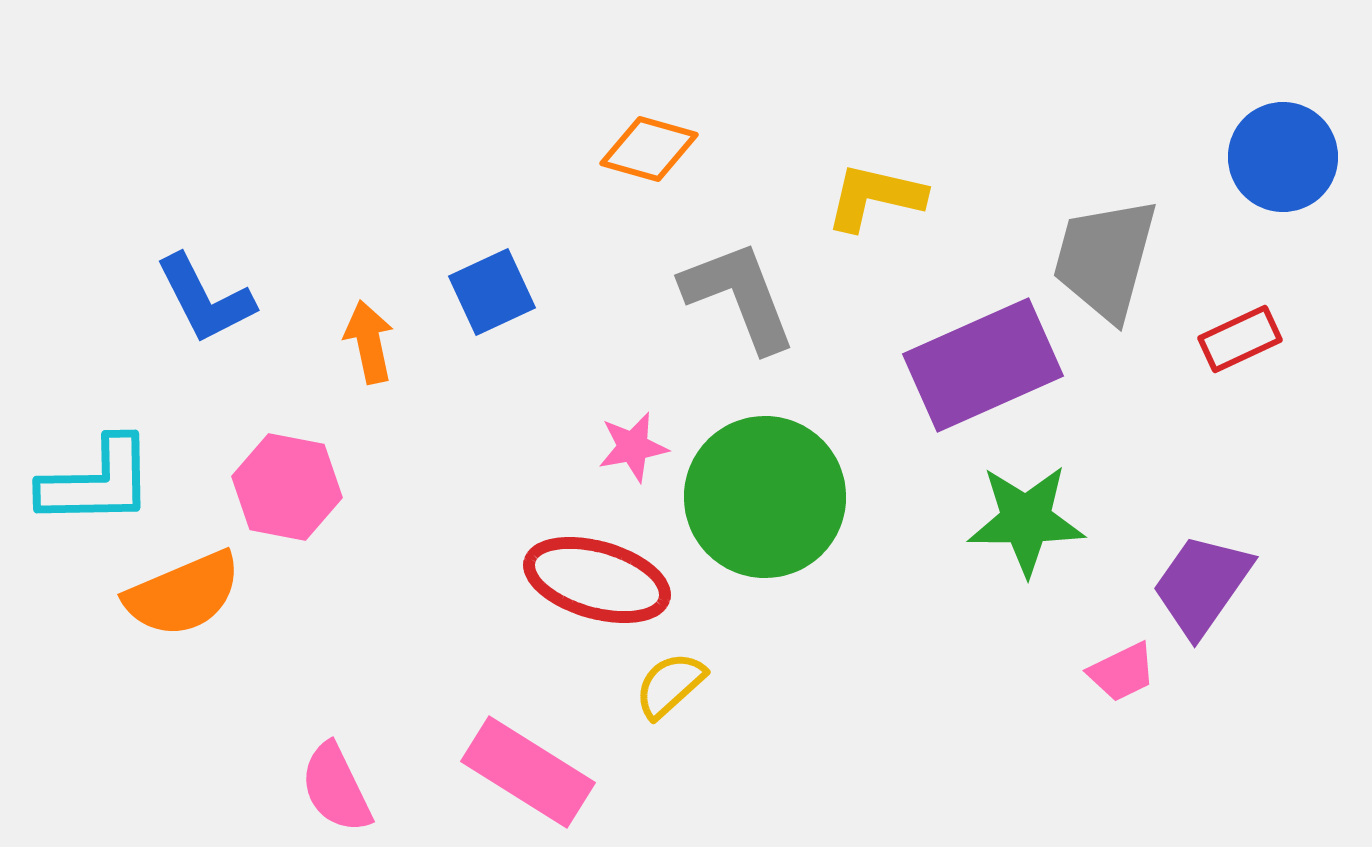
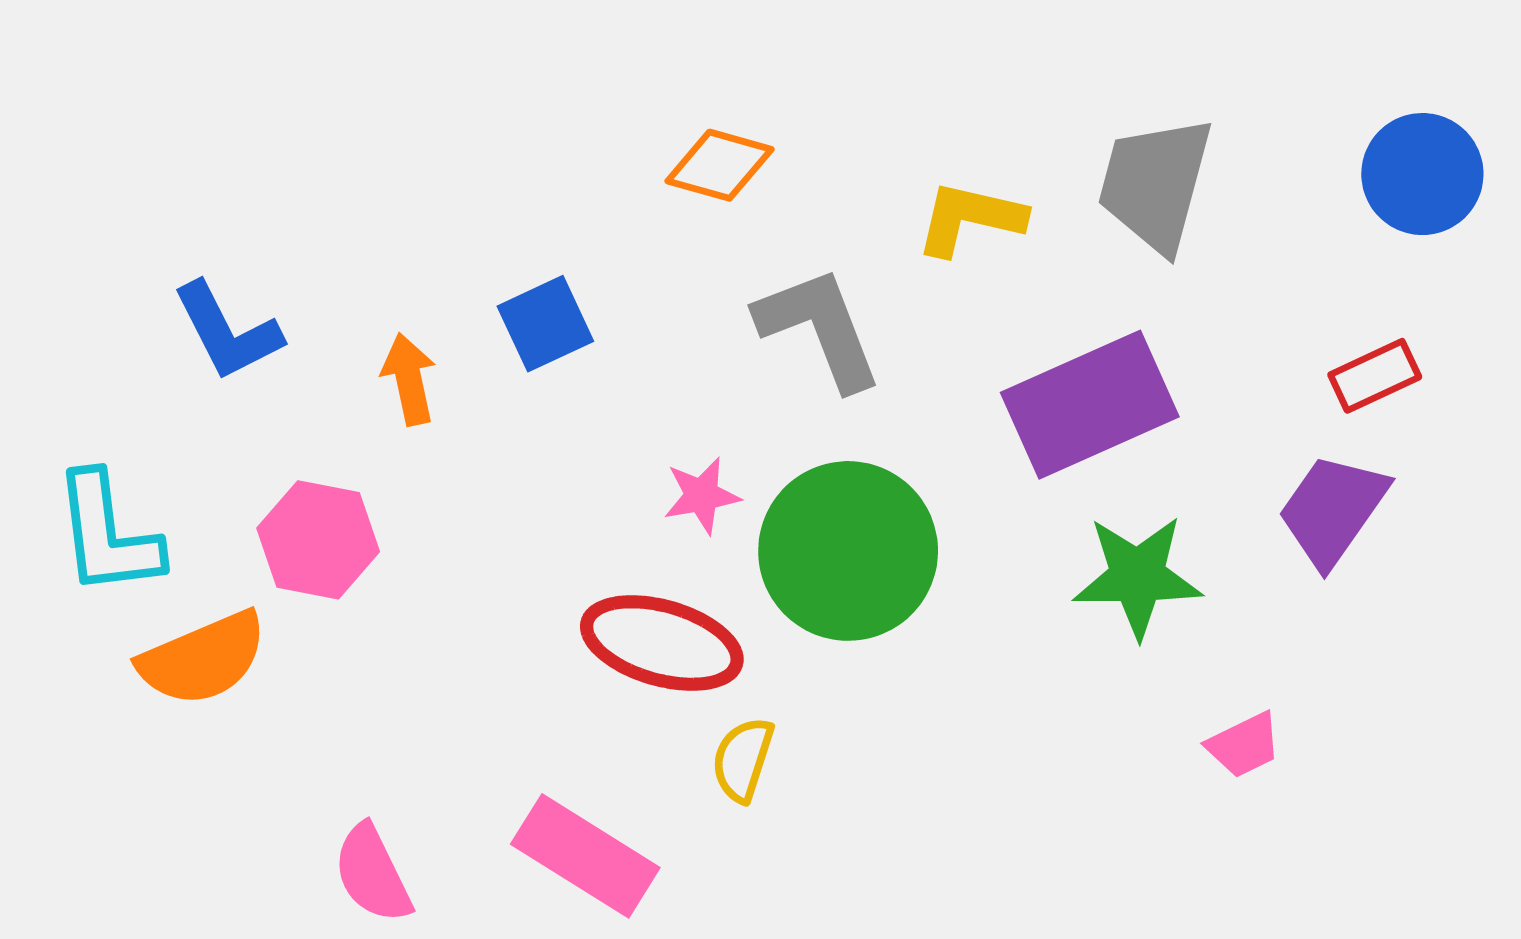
gray trapezoid: (1105, 259) -> (1155, 184), moved
cyan L-shape: (97, 482) -> (107, 534), turned 84
purple trapezoid: (1202, 585) -> (1333, 510), moved
yellow semicircle: (670, 685) -> (743, 759), turned -30

